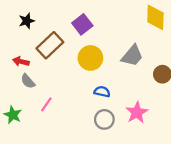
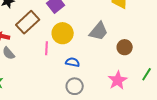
pink line: (46, 104) -> (47, 48), moved, turned -32
pink star: (137, 112) -> (118, 80), moved

